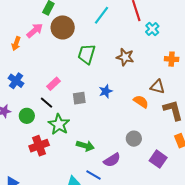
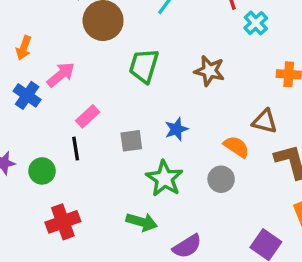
pink arrow: (35, 30) -> (61, 75), moved
blue cross: (16, 81) -> (27, 95), moved
black line: (47, 103) -> (76, 149), turned 40
green star: (59, 124) -> (164, 178), moved
gray circle: (134, 139) -> (221, 179), moved

